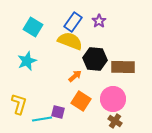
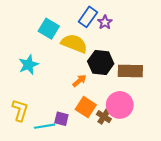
blue rectangle: (73, 22) -> (88, 17), moved
cyan square: (33, 27) -> (49, 29), moved
brown cross: (115, 121) -> (104, 117), moved

